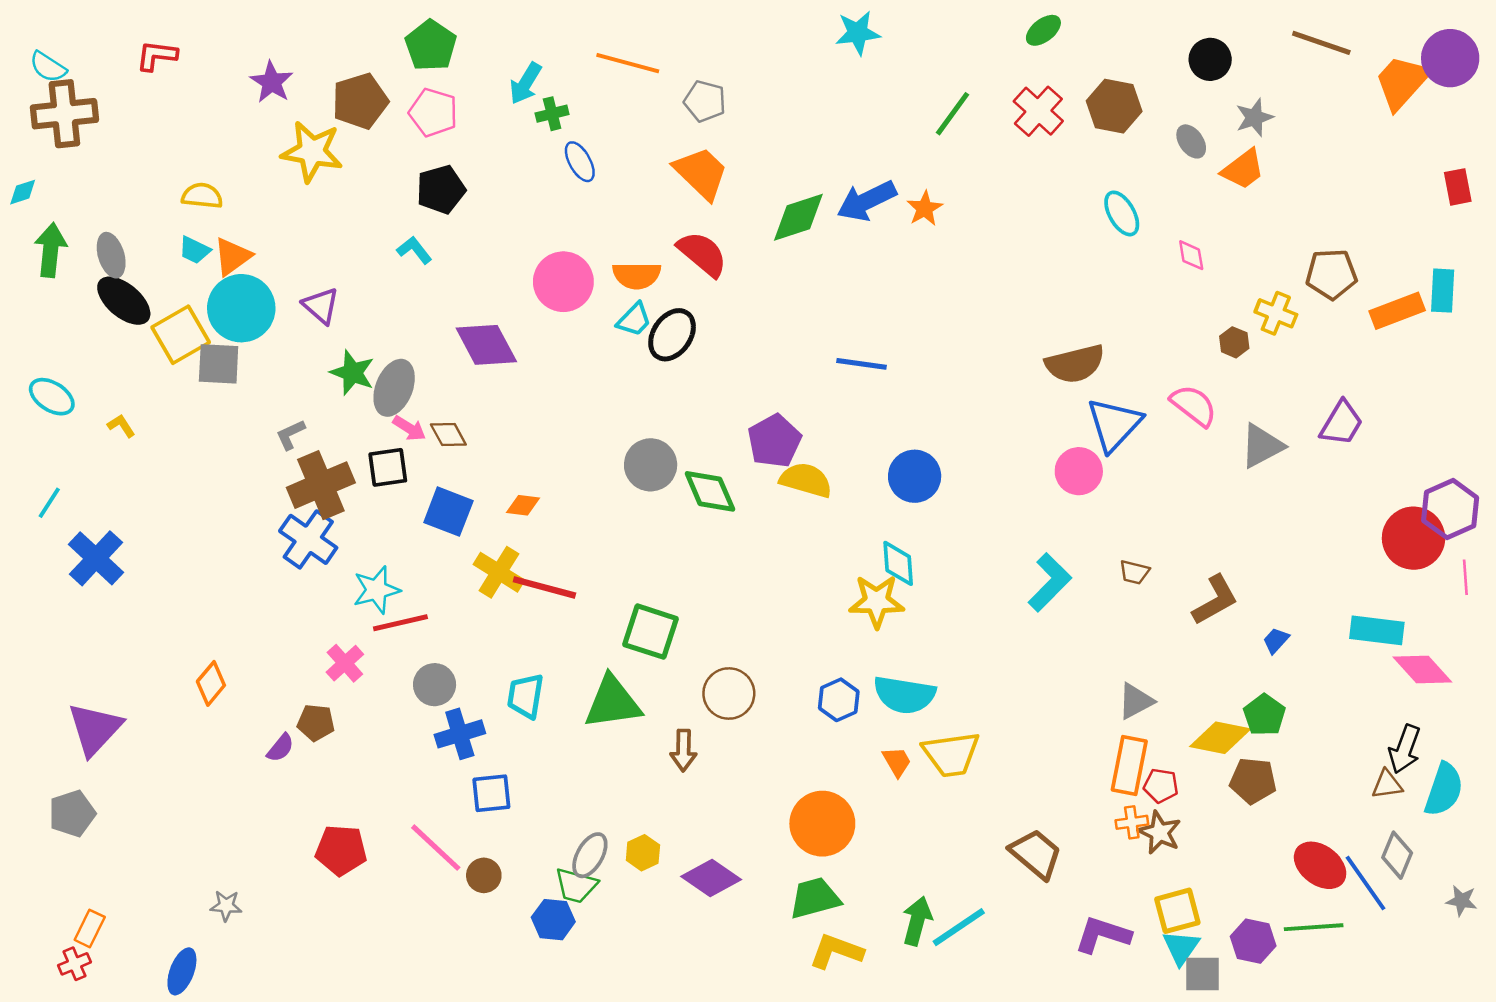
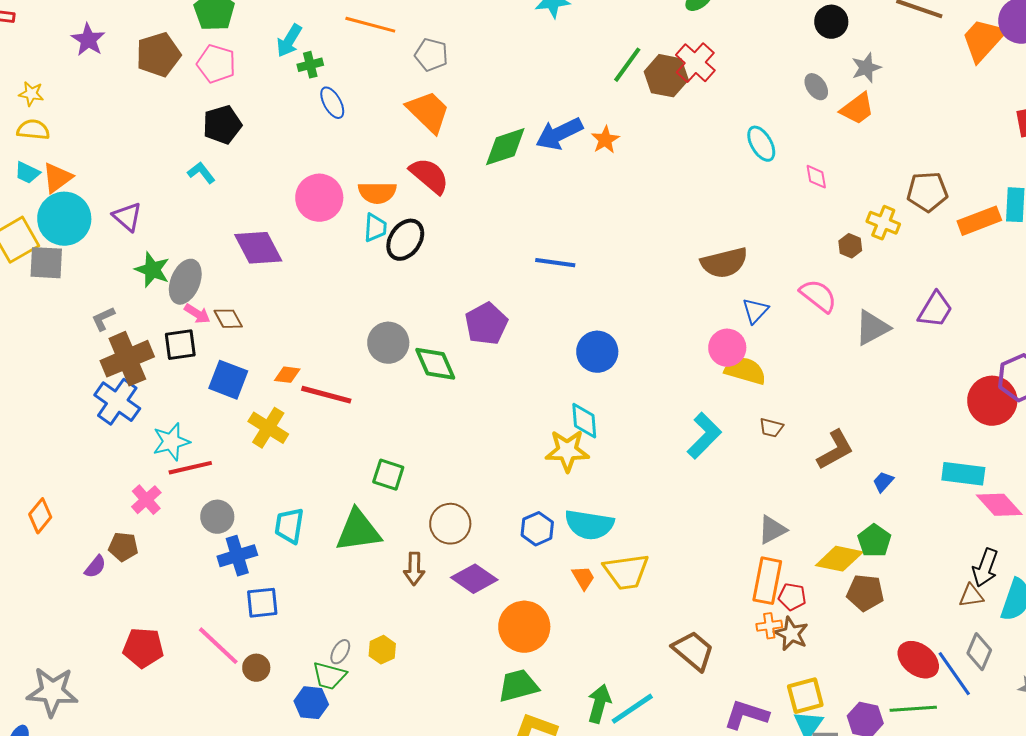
brown hexagon: (1114, 106) -> (666, 76), moved
yellow star: (312, 152) -> (31, 94), moved, size x0.5
cyan trapezoid: (634, 320) -> (375, 228), turned -40
blue triangle: (1114, 424) -> (755, 311), size x0.6
yellow semicircle: (806, 480) -> (745, 371), moved
red line: (544, 587) -> (326, 395), moved
green square: (651, 632) -> (388, 475), size x0.7
gray ellipse: (590, 855) -> (340, 652), size x0.7
purple diamond: (711, 878) -> (474, 579), moved
gray star: (226, 906) -> (52, 692), size x2.0

